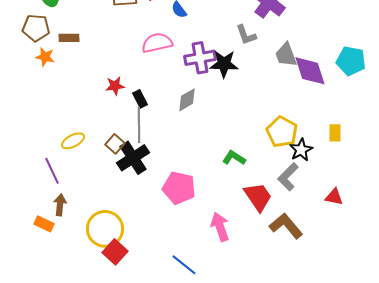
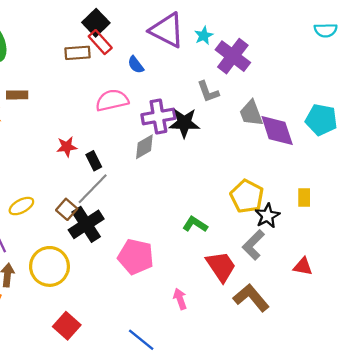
gray diamond: (187, 100) -> (144, 147), moved
gray line: (139, 125) -> (93, 189), turned 44
pink arrow: (220, 227) -> (180, 299), size x0.7
yellow circle: (105, 229) -> (49, 266), moved

